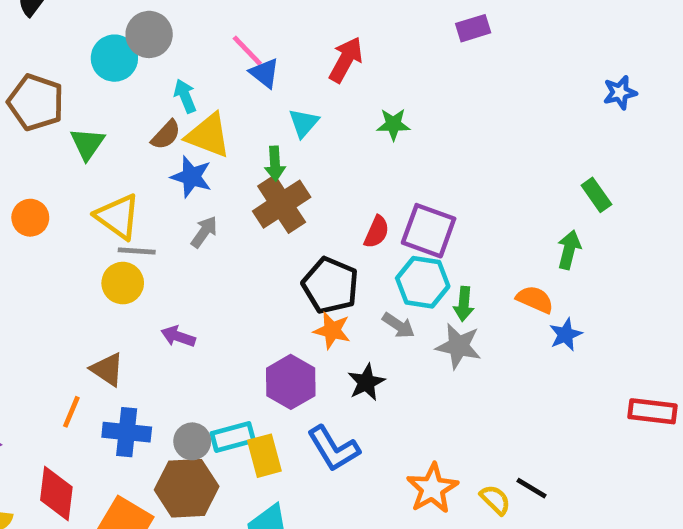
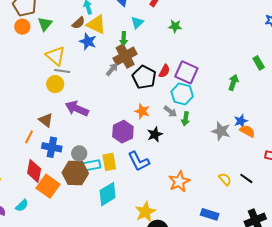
orange circle: (30, 218) -> (22, 27), moved
gray arrow: (204, 232) -> (112, 69), moved
green arrow: (569, 250) -> (233, 82), moved
black pentagon: (330, 285) -> (144, 77), moved
orange semicircle: (535, 299) -> (247, 131), moved
green arrow: (464, 304) -> (185, 119), moved
purple arrow: (178, 336) -> (77, 109), size x1.6
gray star: (459, 346) -> (221, 131), moved
cyan rectangle: (233, 437) -> (92, 165), moved
black line: (532, 488) -> (246, 178), moved
red diamond: (56, 493) -> (34, 171), moved
yellow semicircle: (495, 500) -> (225, 179), moved

